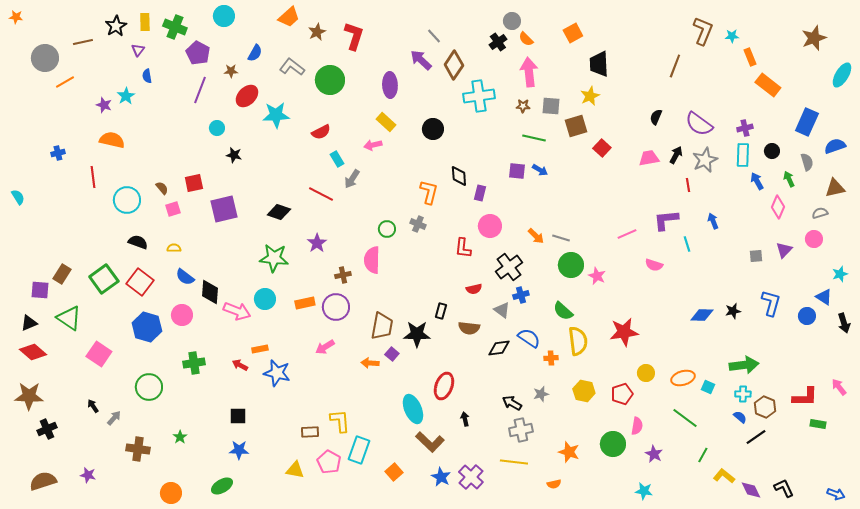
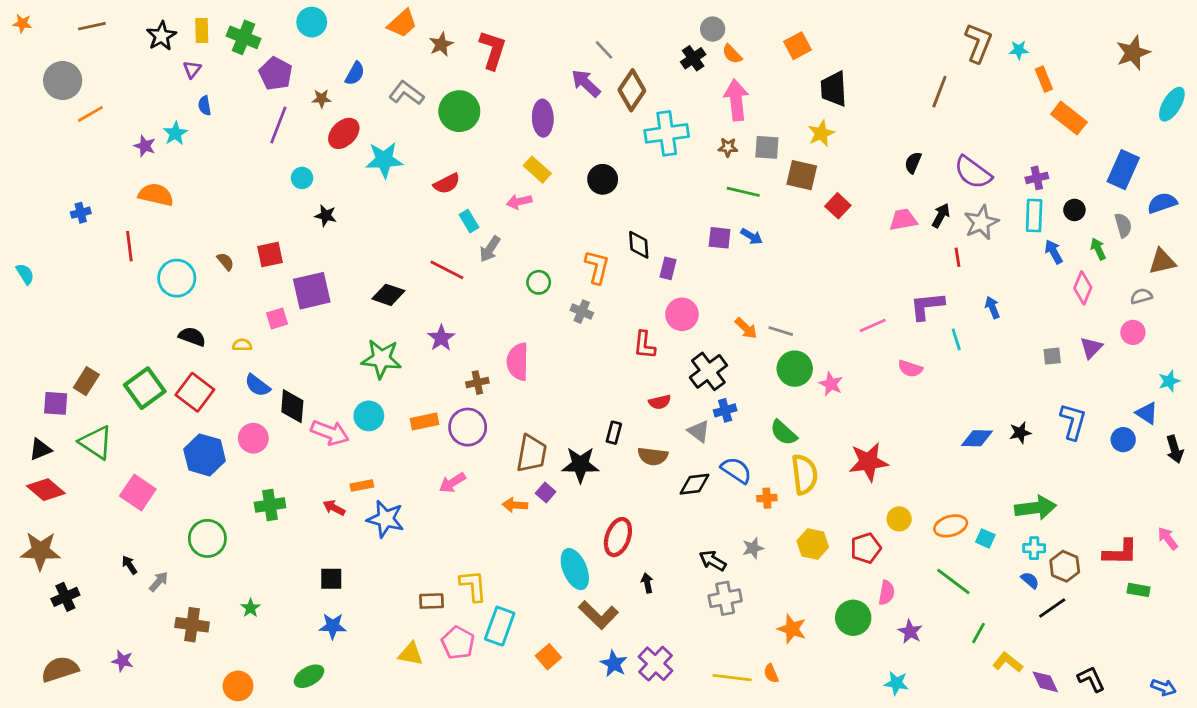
brown line: (83, 42) -> (92, 26), moved
brown square: (576, 126) -> (802, 175), turned 30
pink square: (173, 209) -> (277, 319), moved
green circle: (387, 229) -> (539, 282), moved
yellow line: (514, 462) -> (732, 678), moved
orange semicircle: (554, 484) -> (771, 673), turned 80

